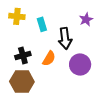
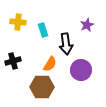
black cross: (23, 55) -> (13, 61), moved
brown hexagon: (22, 82) -> (42, 87), moved

